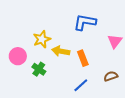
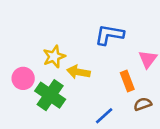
orange rectangle: (83, 58) -> (127, 81), moved
green cross: (39, 69) -> (50, 95), size x1.6

